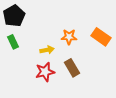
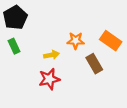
brown rectangle: (72, 68) -> (94, 64), moved

